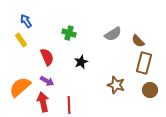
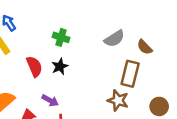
black star: (81, 62) -> (60, 66), moved
brown rectangle: (144, 63) -> (130, 74), moved
purple arrow: (47, 81) -> (50, 100), moved

